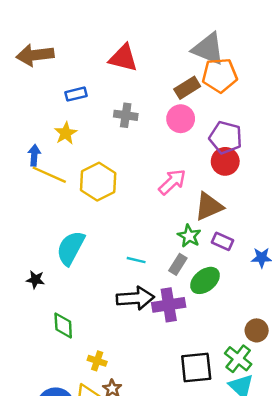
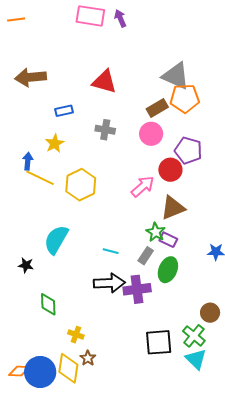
red circle: (225, 161) -> (170, 170), moved
purple rectangle: (222, 241) -> (168, 240), moved
green ellipse: (205, 280) -> (168, 270), turned -30

